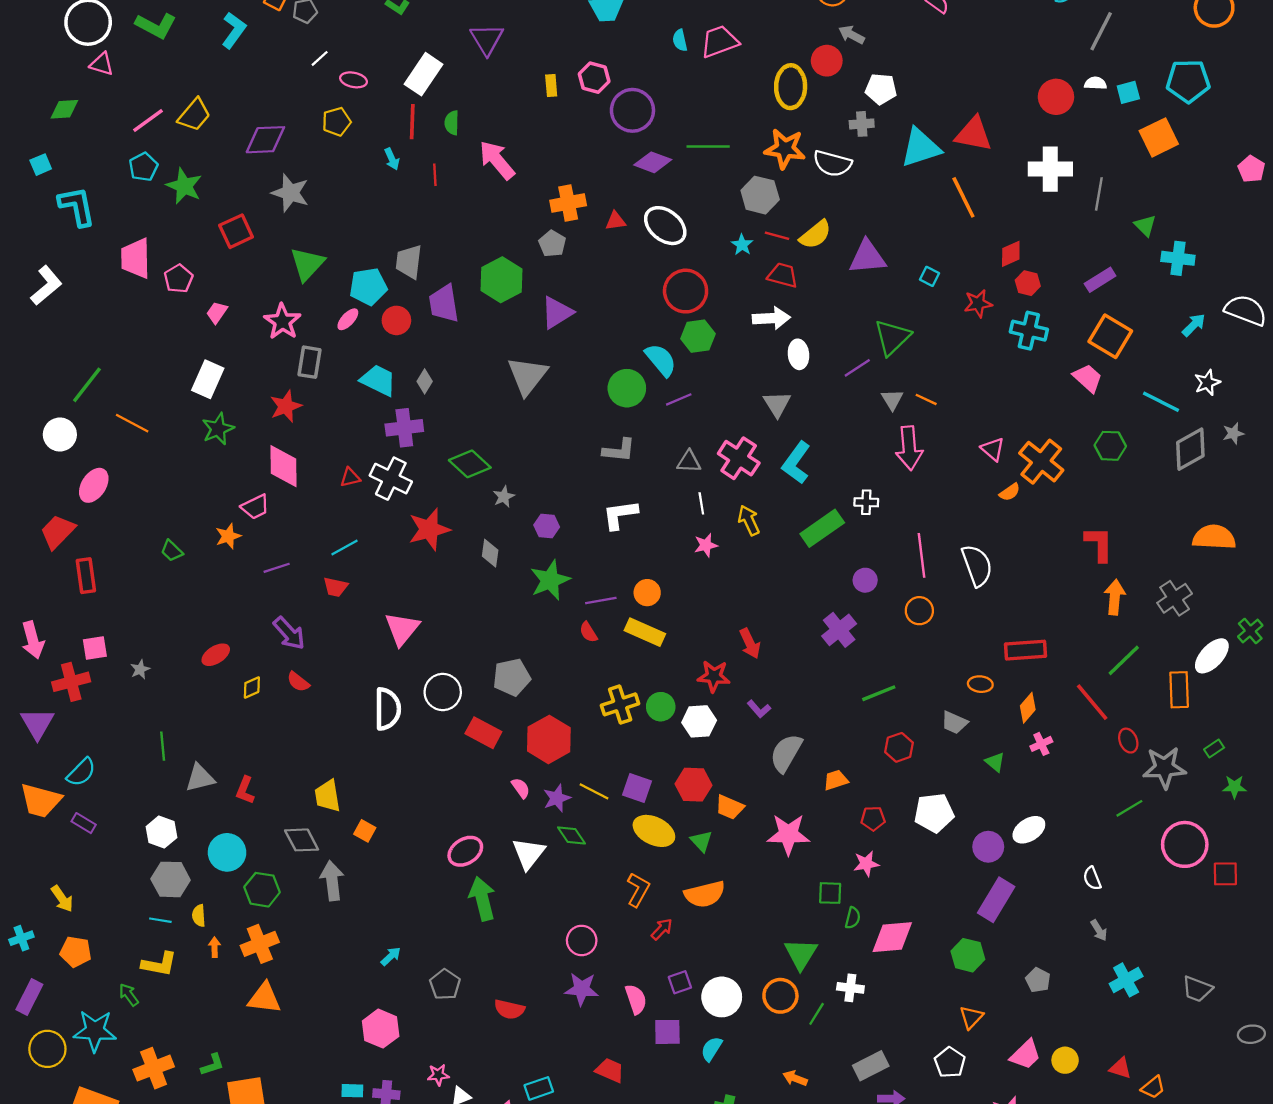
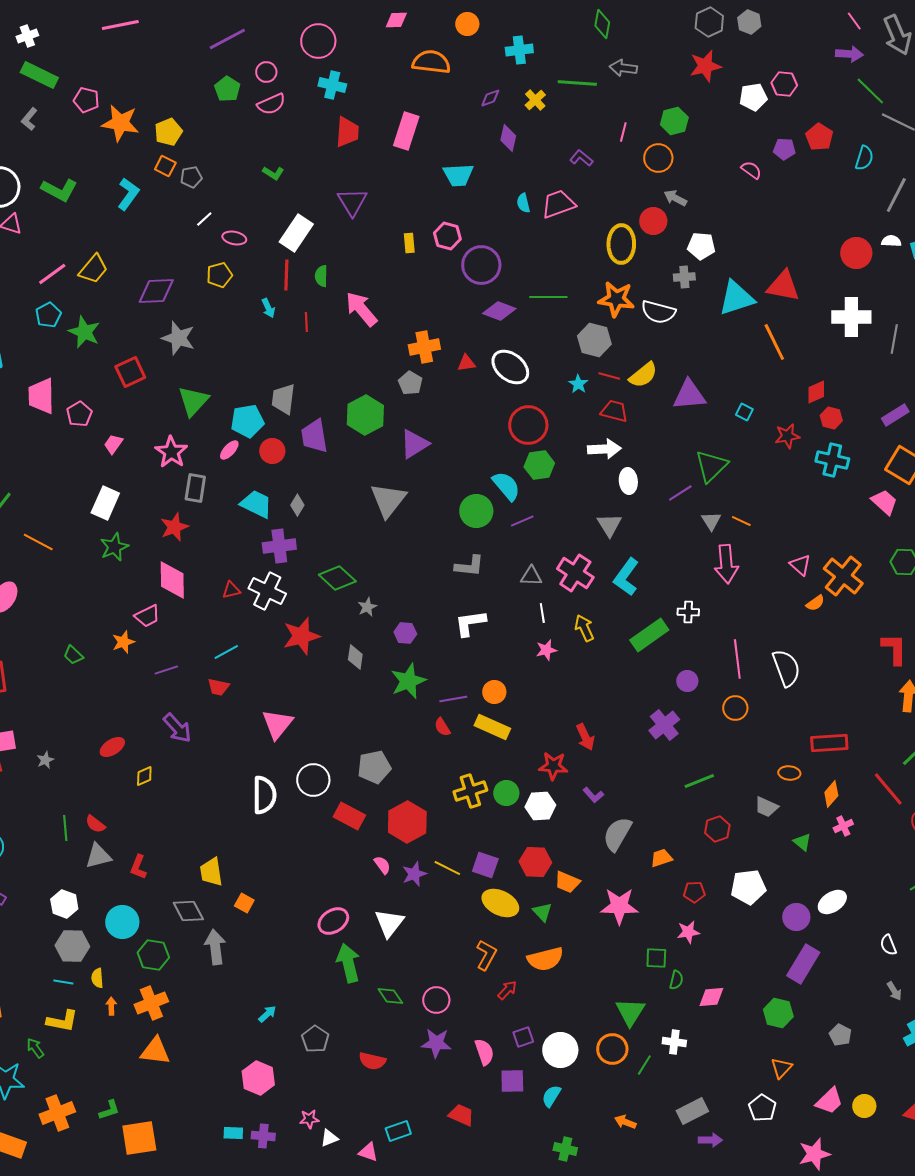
red semicircle: (298, 682) -> (95, 824), moved
green diamond: (571, 835) -> (390, 996), moved
pink diamond: (892, 937) -> (711, 997), size x0.7

